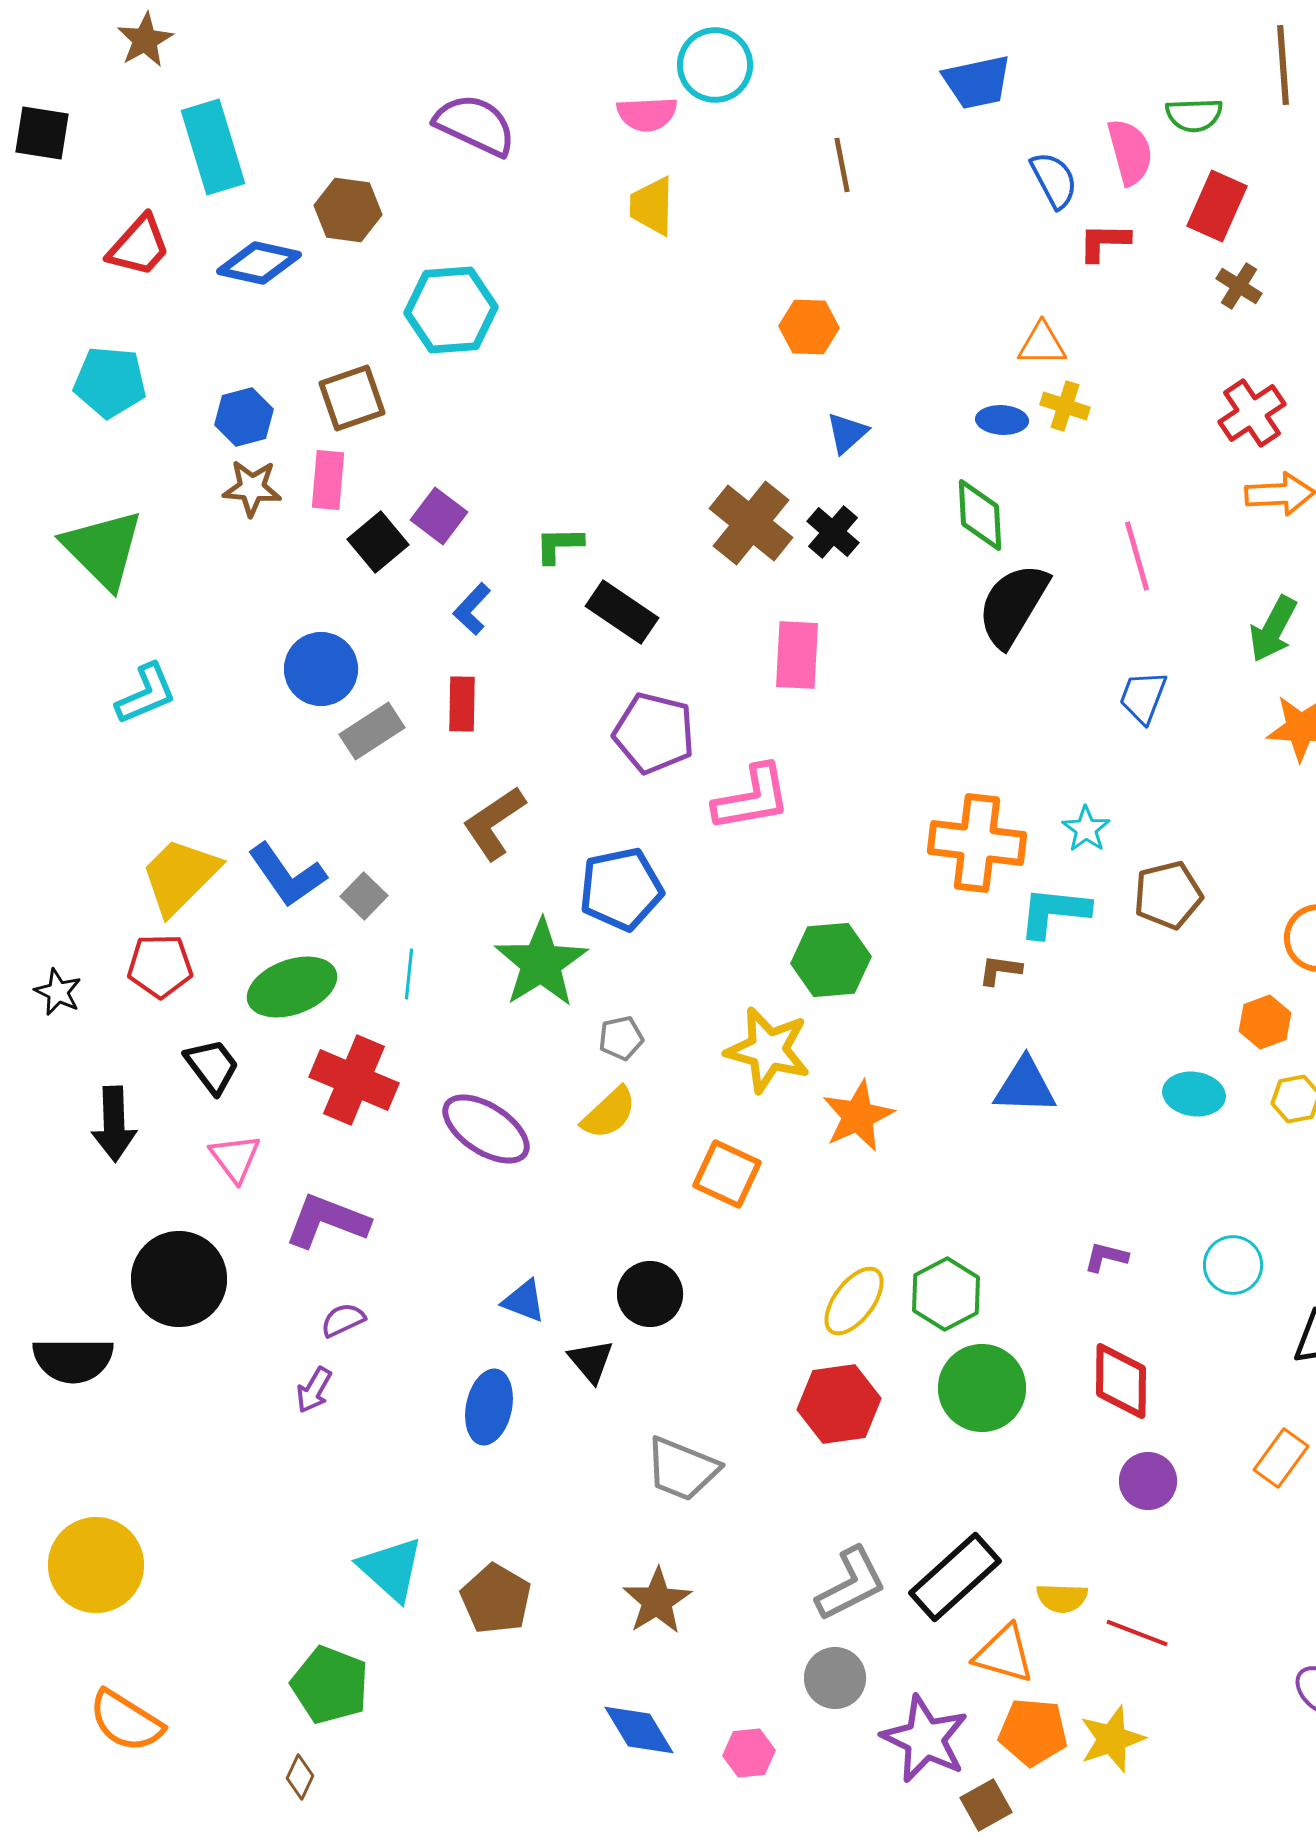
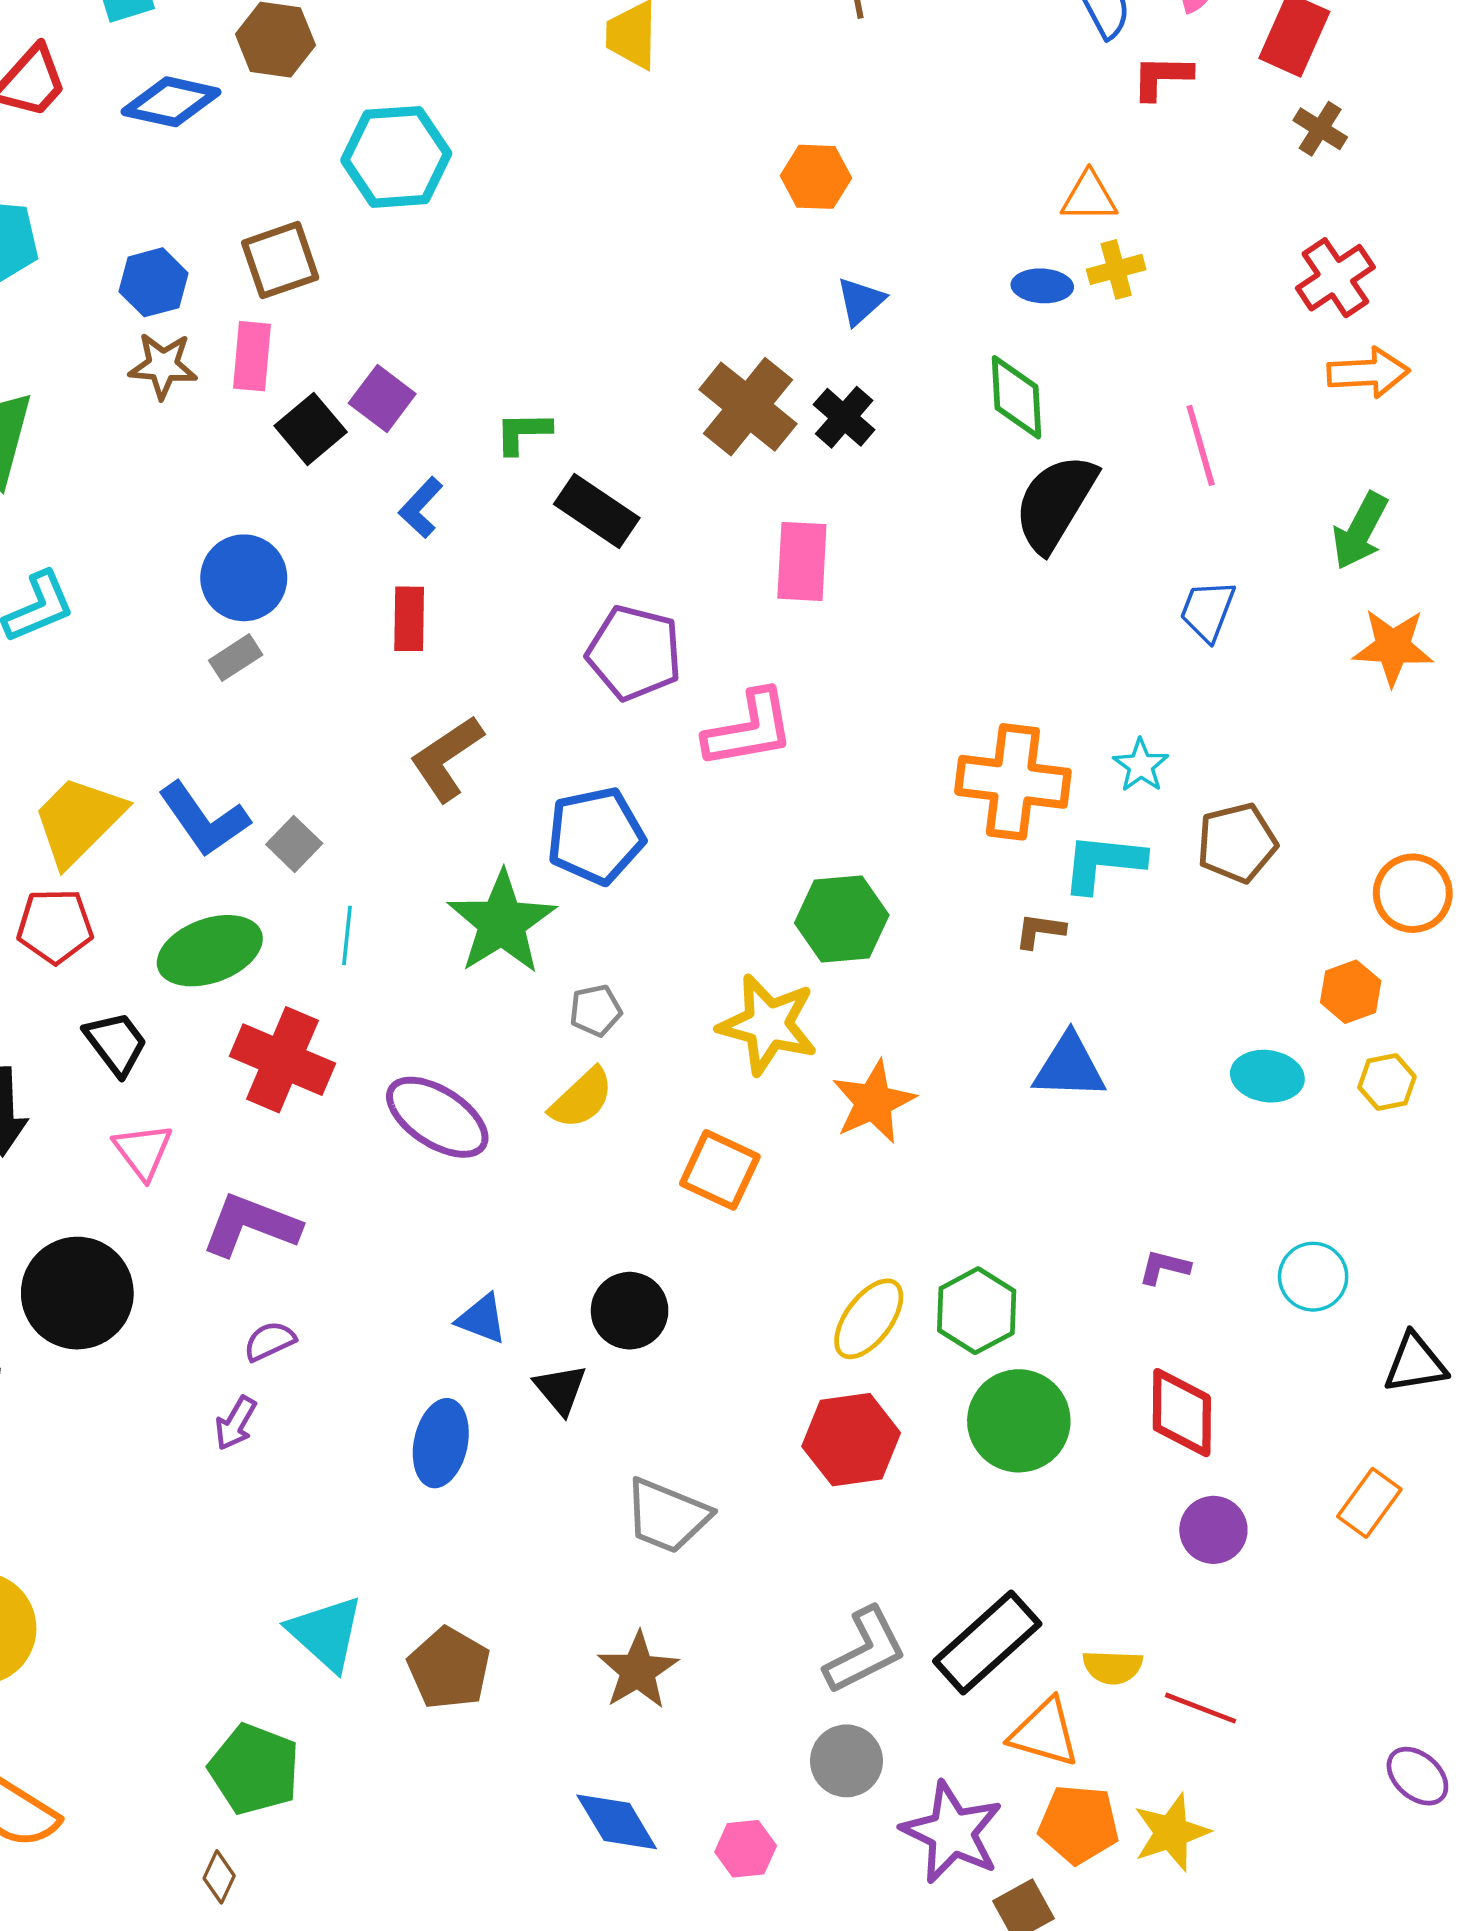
yellow cross: (1065, 406) -> (1116, 269), turned -33
gray rectangle: (372, 731) -> (236, 658), moved, size x0.7

